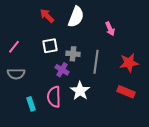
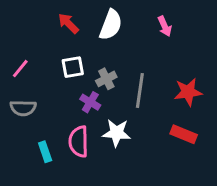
pink arrow: (110, 29) -> (165, 26), moved
gray cross: (73, 54) -> (106, 79), turned -32
white star: (80, 91) -> (117, 133), turned -30

